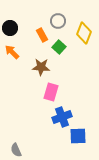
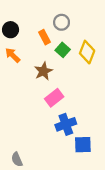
yellow diamond: (84, 33) -> (87, 52), moved
brown star: (41, 67) -> (43, 71), turned -30
pink rectangle: (51, 92) -> (54, 98), turned 36

